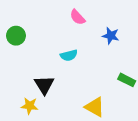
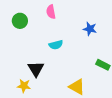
pink semicircle: (77, 17) -> (51, 12), moved, turned 32
green circle: (16, 36) -> (20, 21), moved

